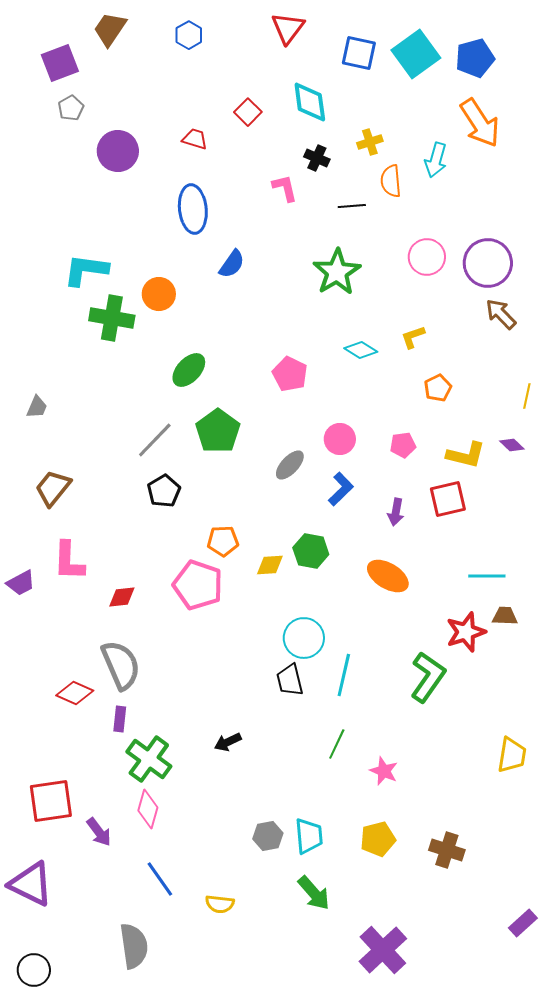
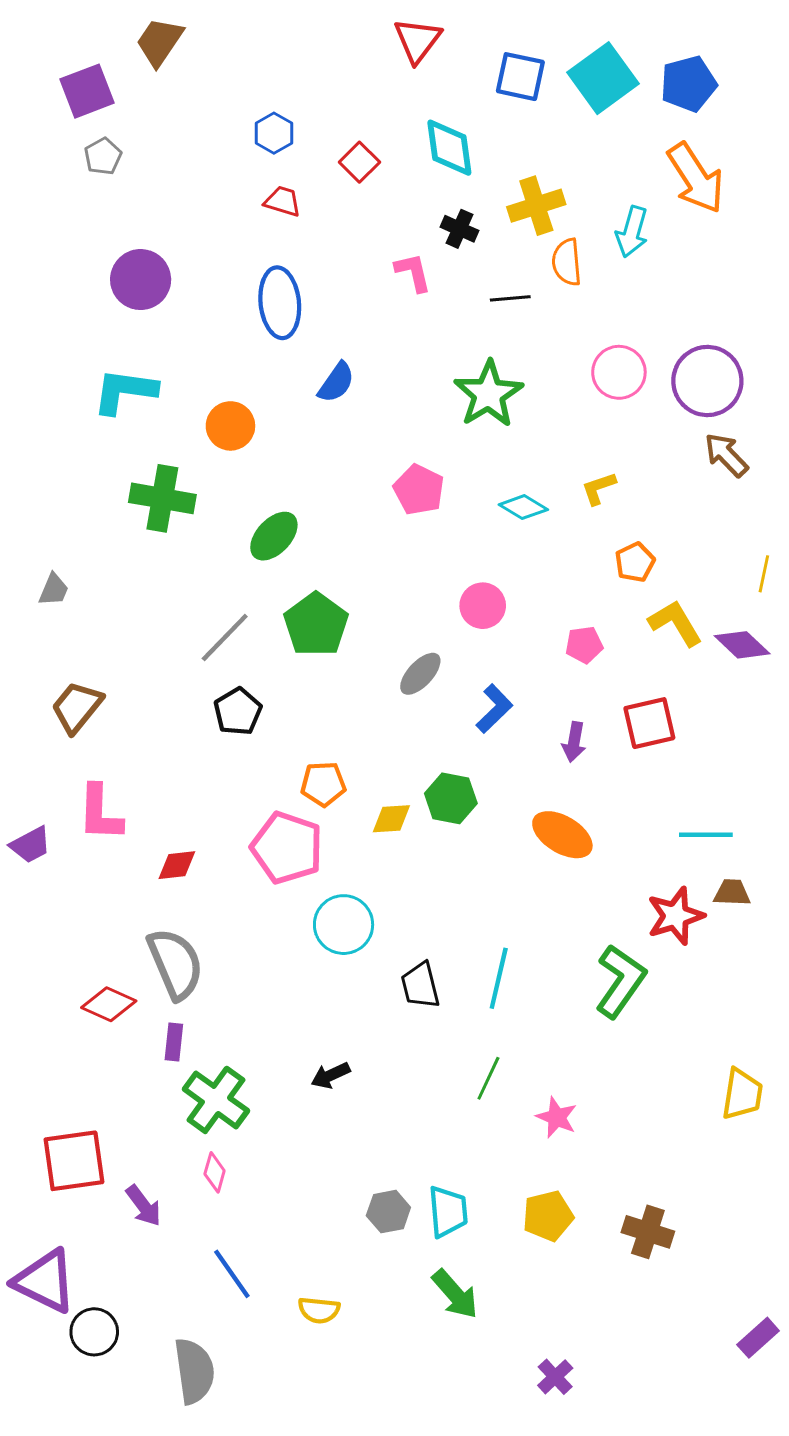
blue hexagon: (189, 35) -> (274, 133), moved
yellow cross: (370, 142) -> (536, 206), size x1.5
purple circle: (118, 151) -> (141, 280), moved
green cross: (112, 318) -> (162, 498), moved
pink pentagon: (290, 374) -> (419, 490), moved
pink circle: (340, 439) -> (483, 606), moved
purple diamond: (512, 445) -> (742, 645), size x1.5
yellow L-shape: (466, 455) -> (675, 623), moved, turned -135
cyan circle: (304, 638) -> (344, 925), moved
pink diamond: (148, 809) -> (215, 1172), size x0.7
purple cross: (383, 950) -> (555, 1377), size x0.5
black circle: (34, 970) -> (94, 1332), moved

